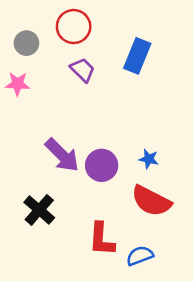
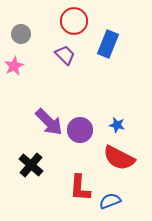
red circle: (74, 27) -> (74, 21), moved
pink star: (18, 84) -> (14, 66), turned -30

